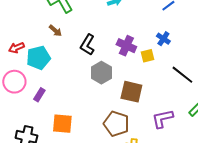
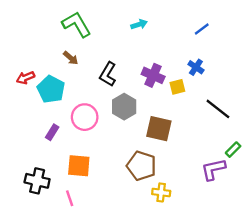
cyan pentagon: (38, 58) -> (51, 89), turned -30
pink circle: (14, 82) -> (85, 117), moved
purple L-shape: (162, 119) -> (213, 169), moved

